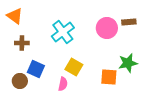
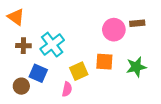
cyan cross: (63, 32) -> (52, 45), moved
yellow square: (74, 67) -> (79, 71), turned 36
orange square: (109, 77) -> (104, 62), moved

